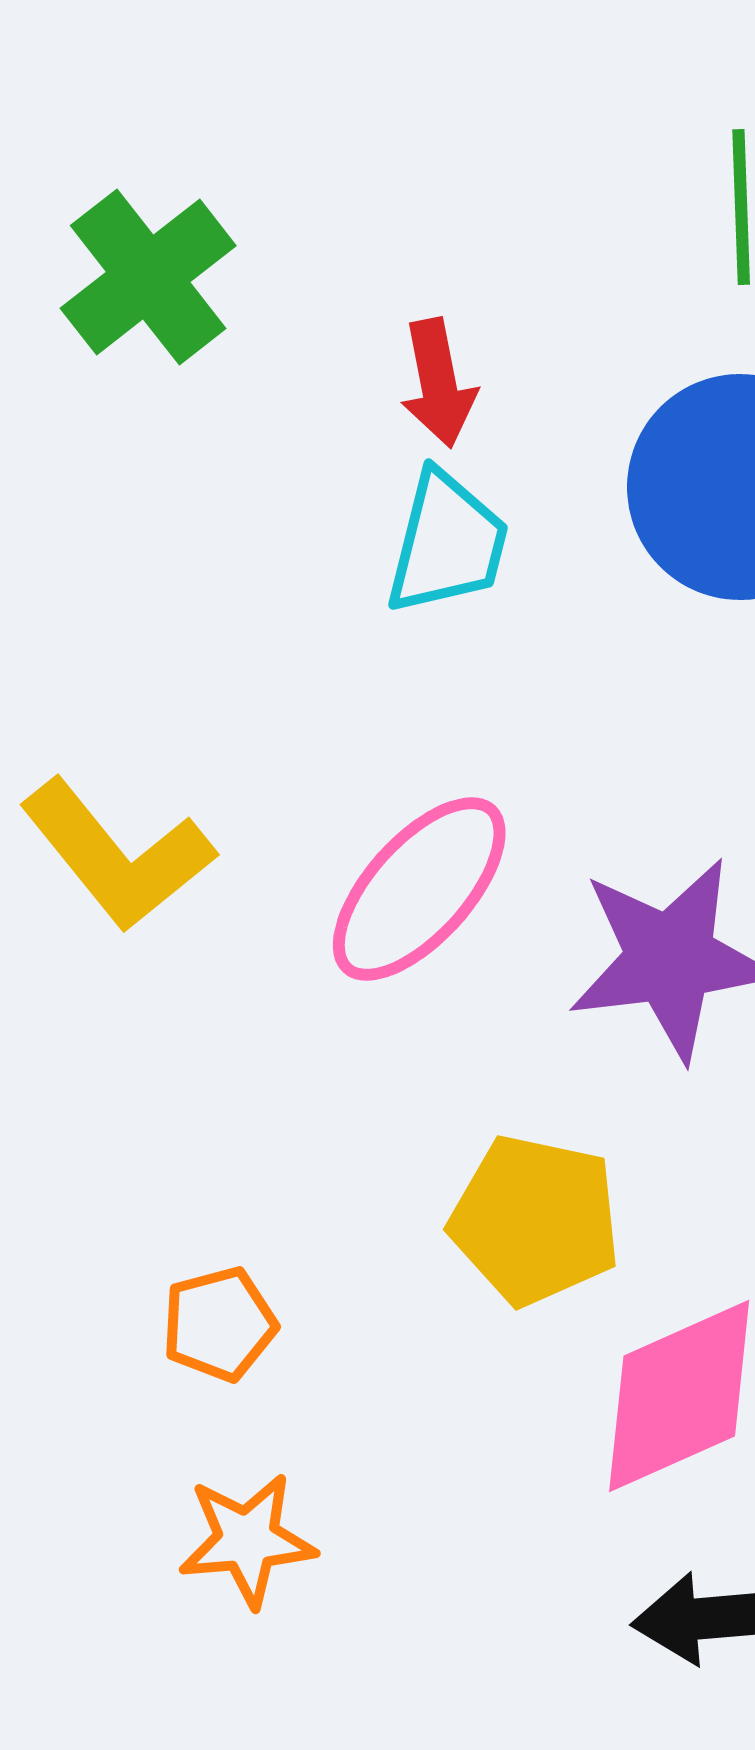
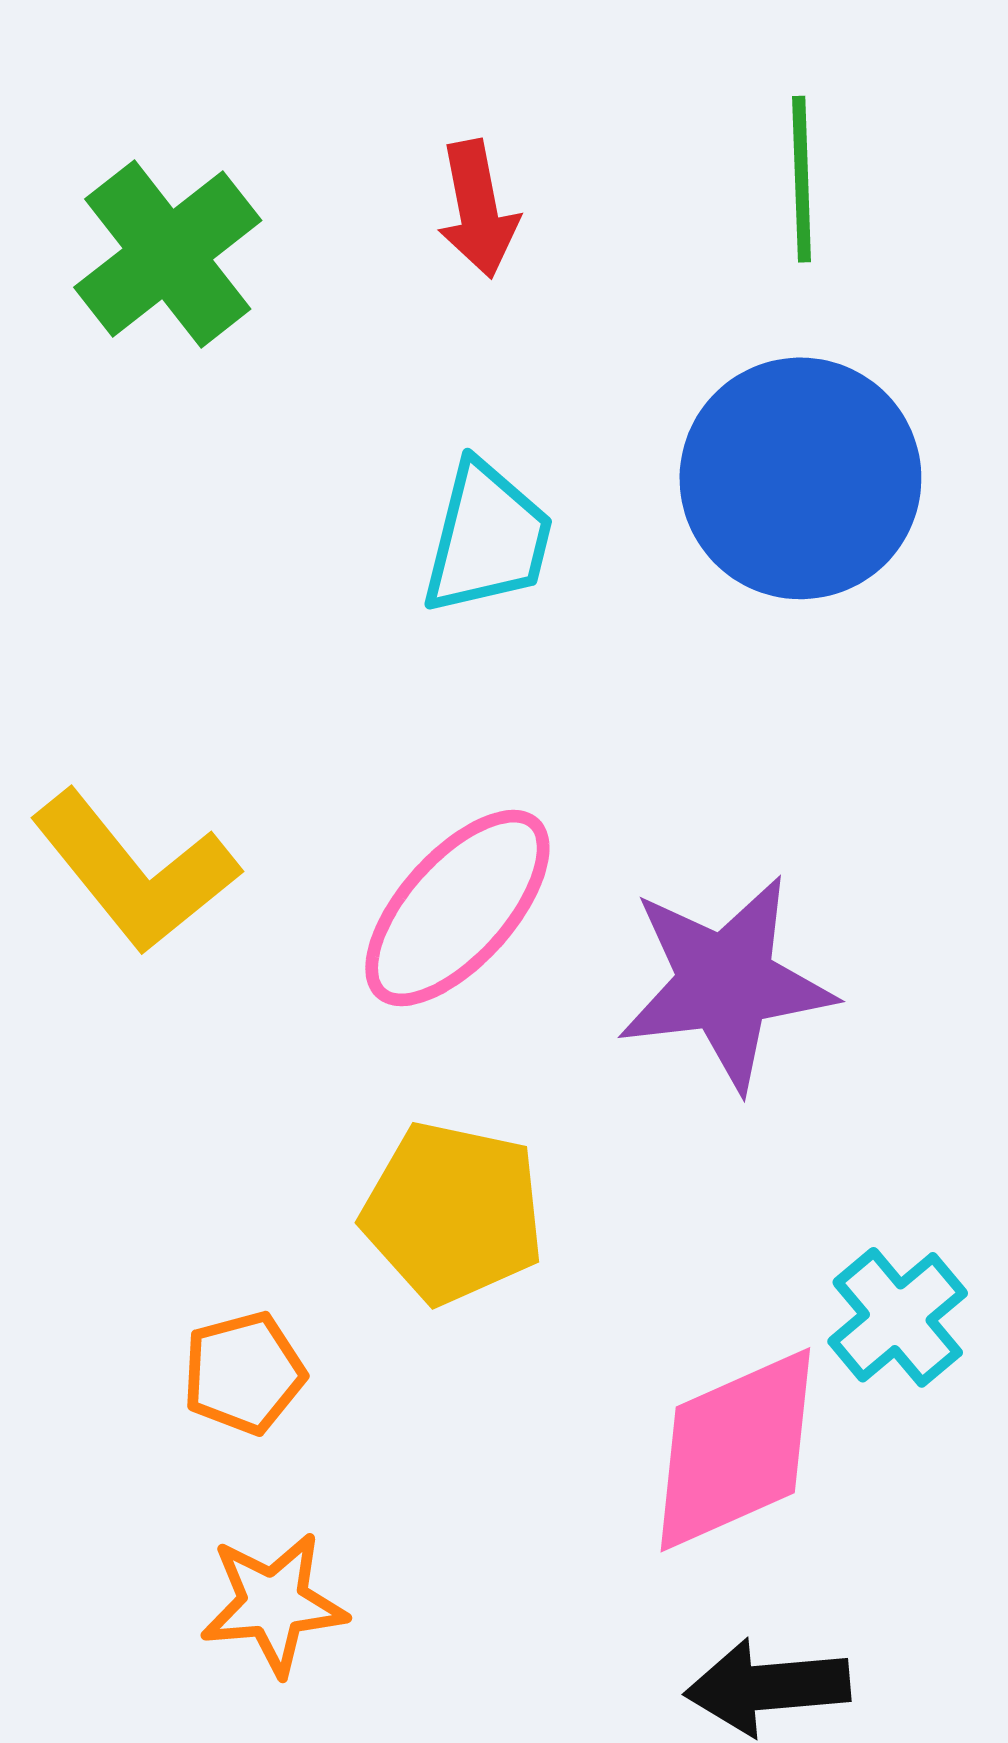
red arrow: (438, 383) -> (478, 209), moved
yellow pentagon: (535, 1220) -> (453, 1213), moved

